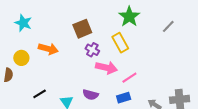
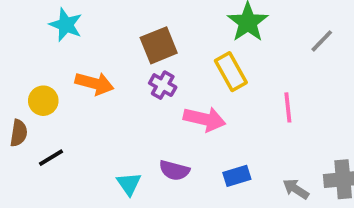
cyan star: (23, 23) -> (66, 25), moved
purple cross: (92, 50) -> (163, 85), moved
pink line: (129, 78) -> (288, 107), moved, turned -63
black line: (40, 94) -> (51, 158), moved

